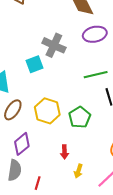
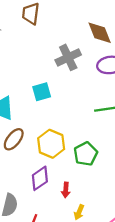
gray cross: (54, 45) -> (68, 57), moved, turned 35
purple diamond: (22, 144) -> (40, 178), moved

